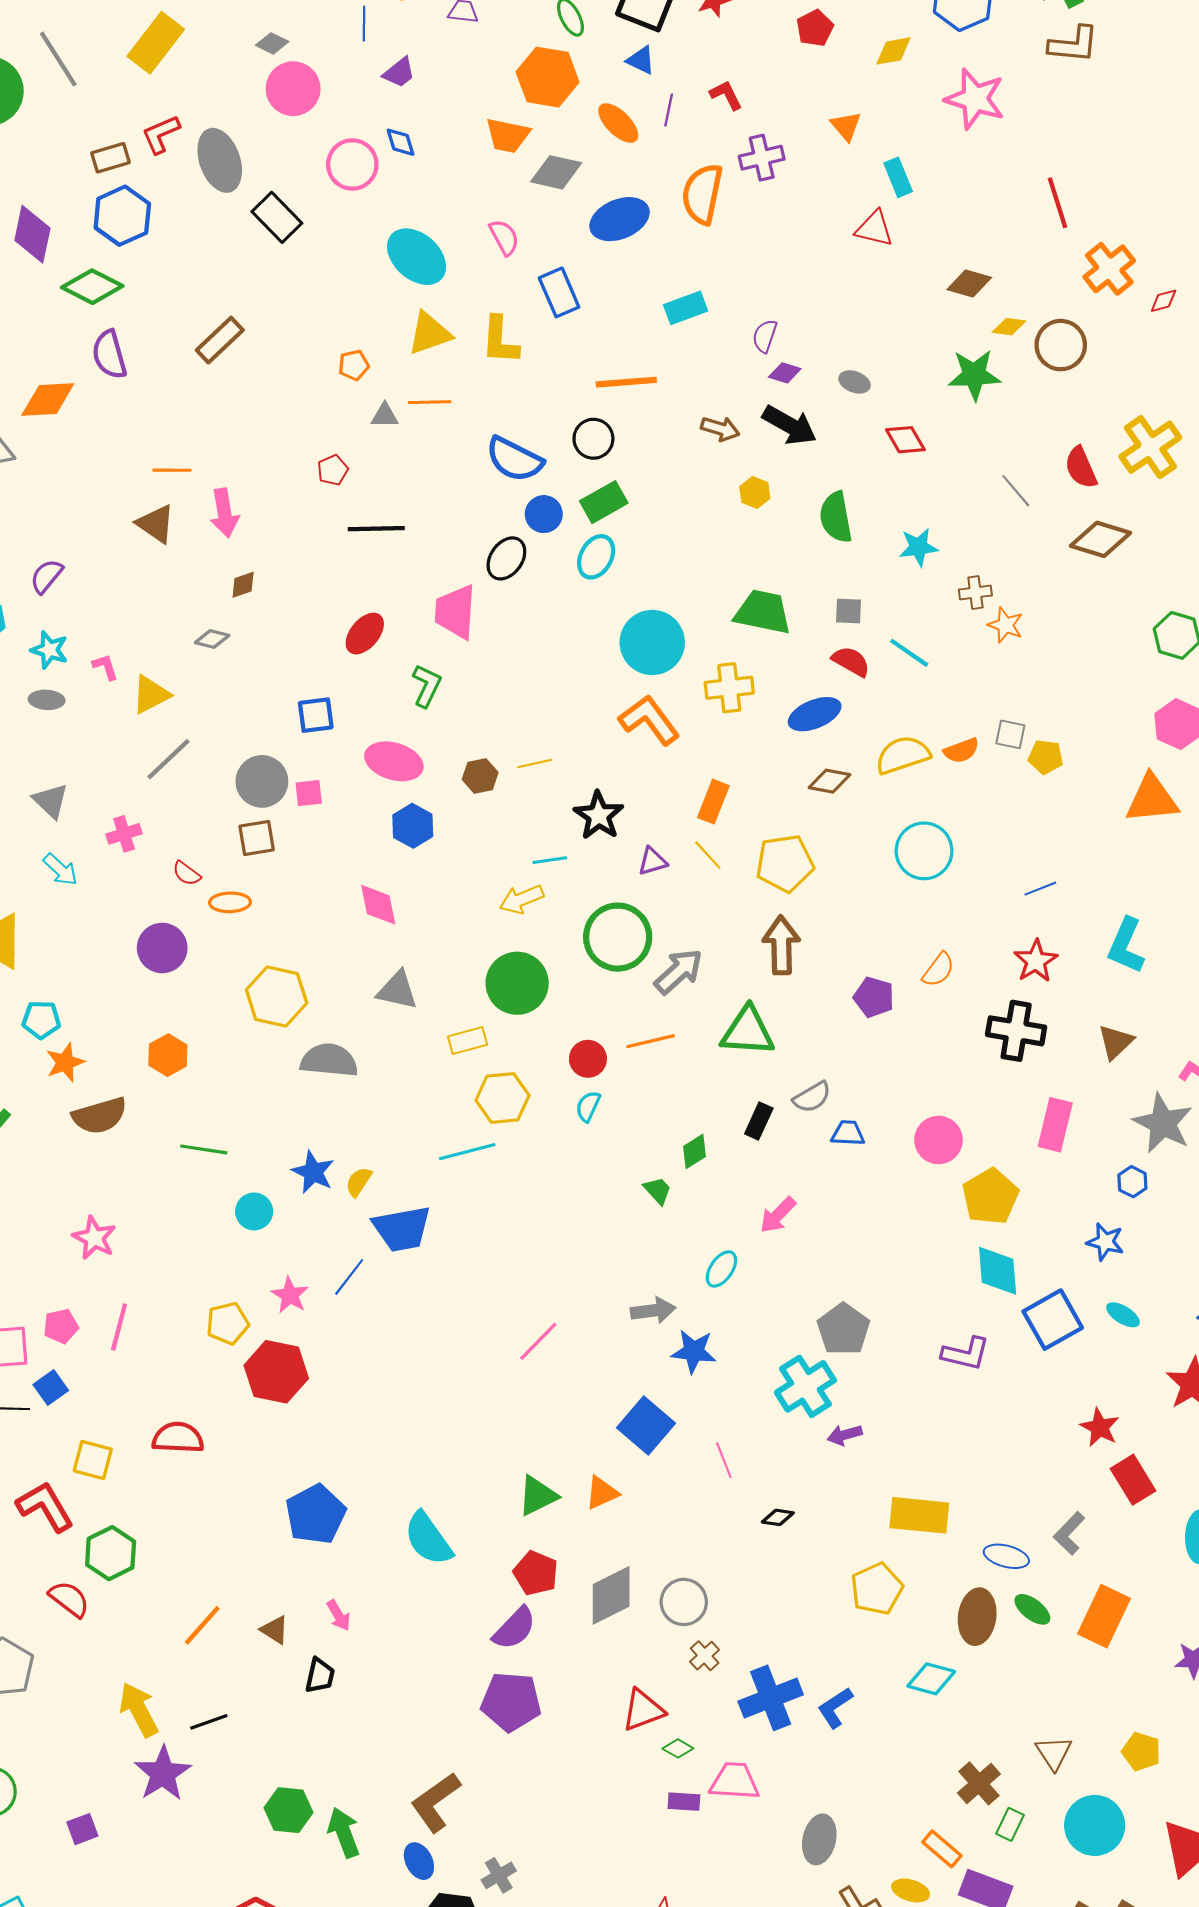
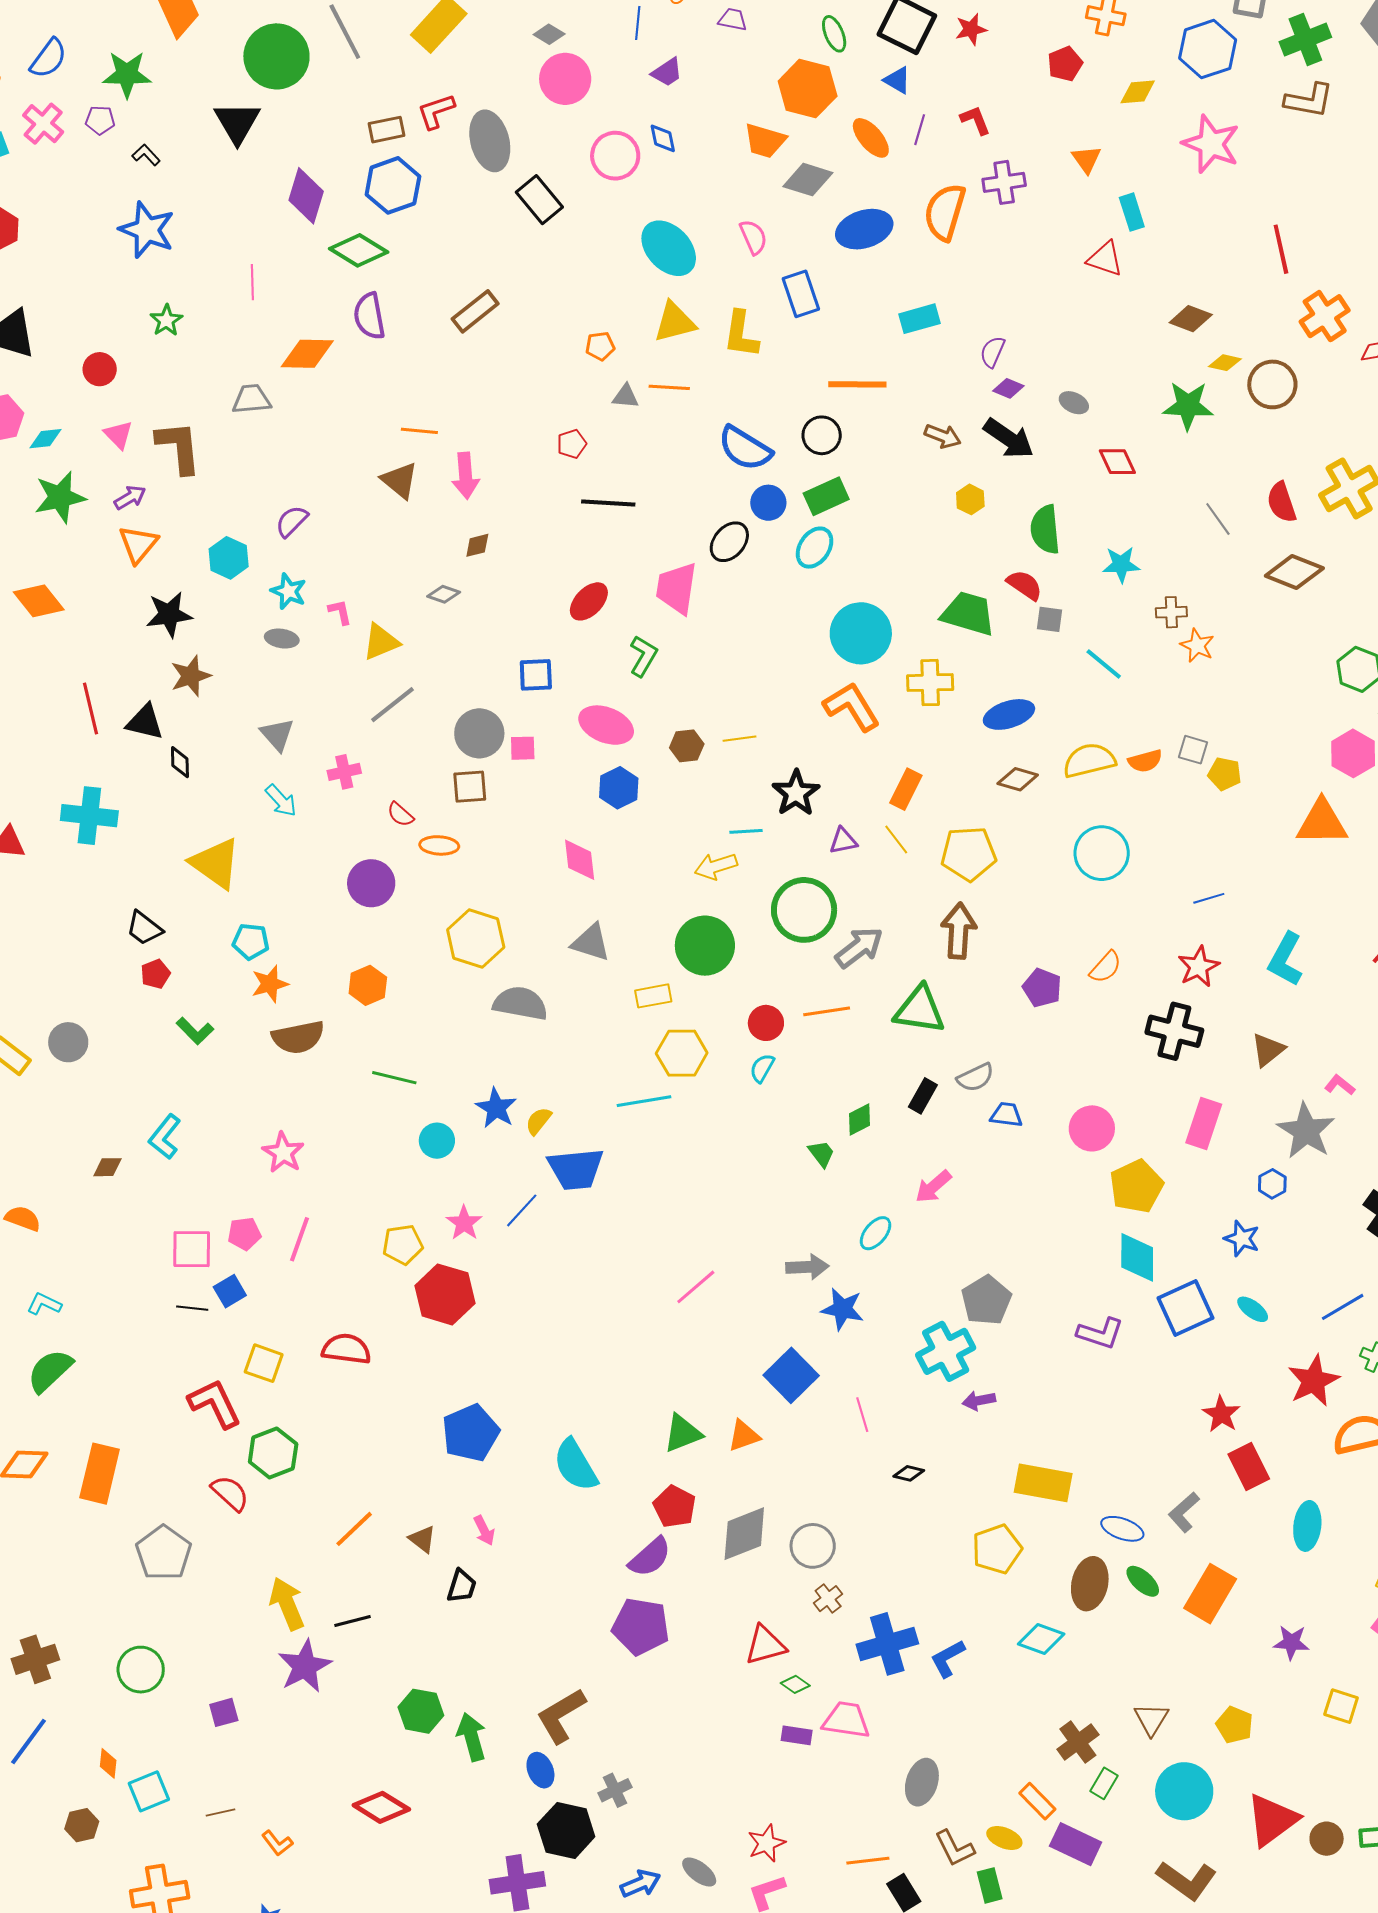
red semicircle: (851, 661) -> (1025, 585), moved

